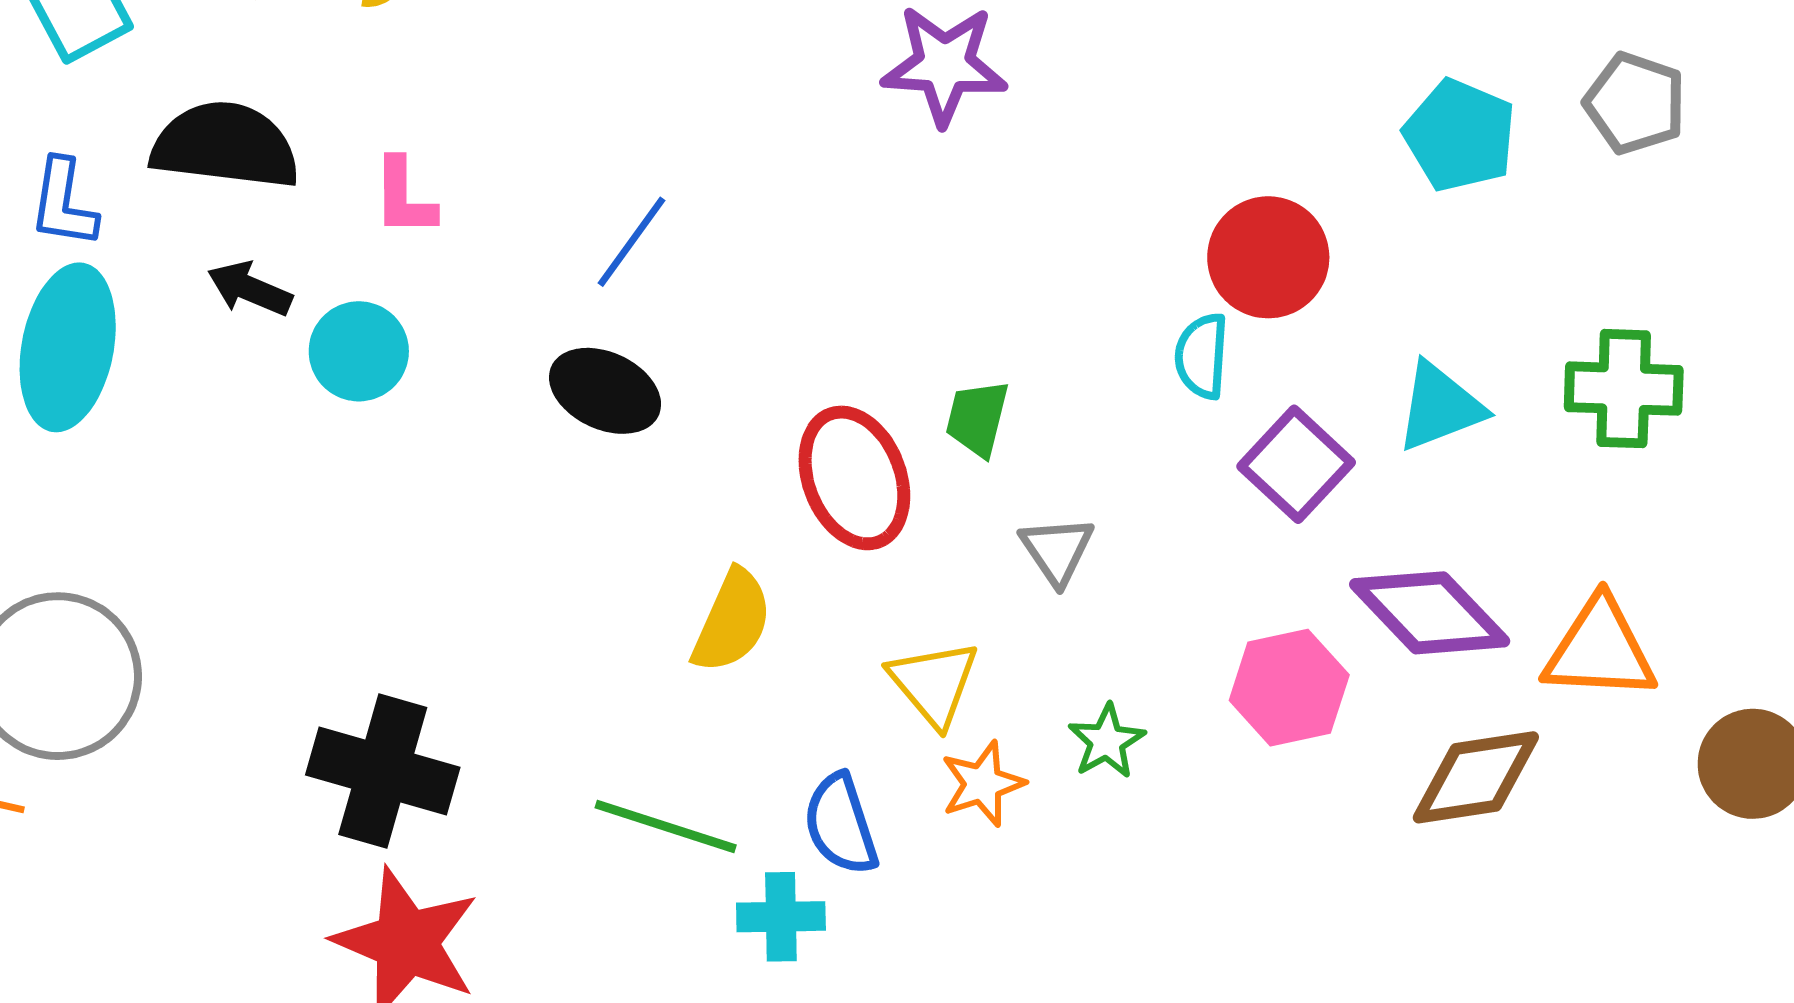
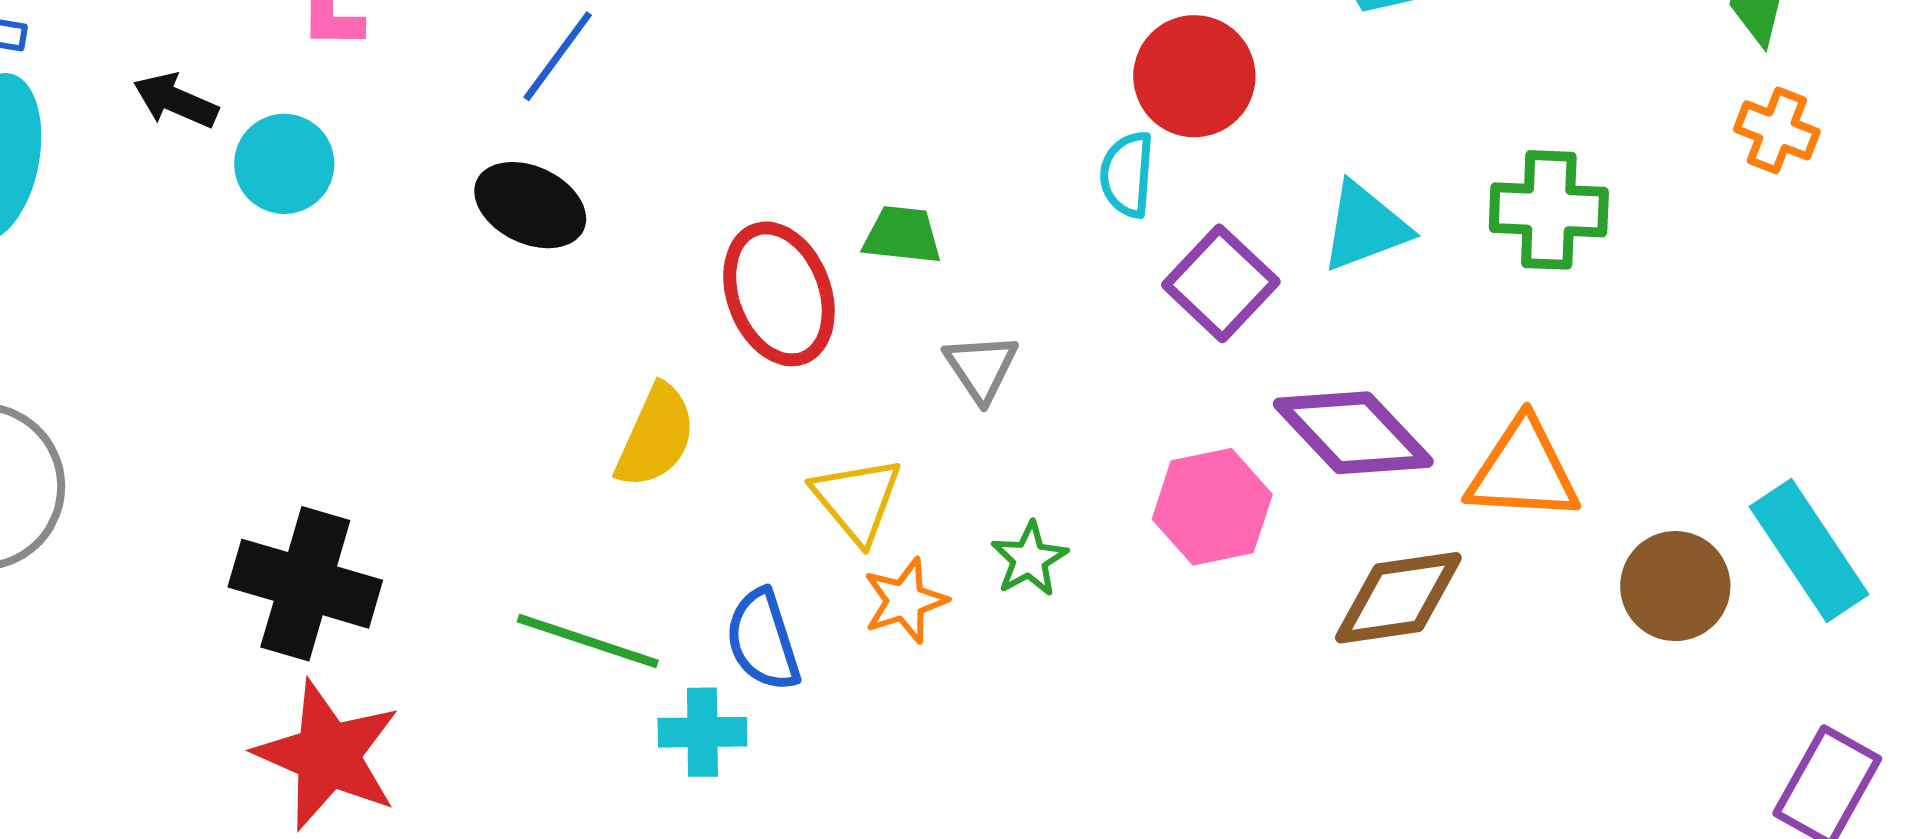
green trapezoid: (977, 418) -> (902, 235), turned 82

